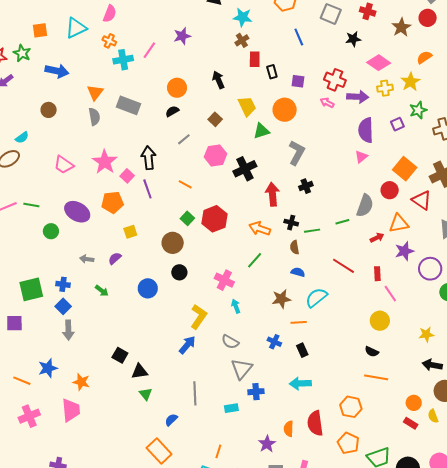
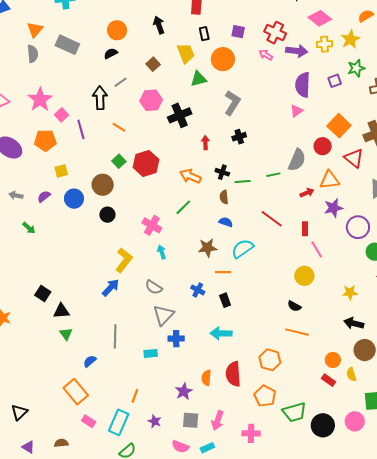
black rectangle: (272, 72) -> (204, 34), moved
black arrow: (148, 158) -> (100, 98), moved
red arrow: (272, 194) -> (205, 143), size x0.6
blue circle: (148, 288) -> (74, 199), moved

